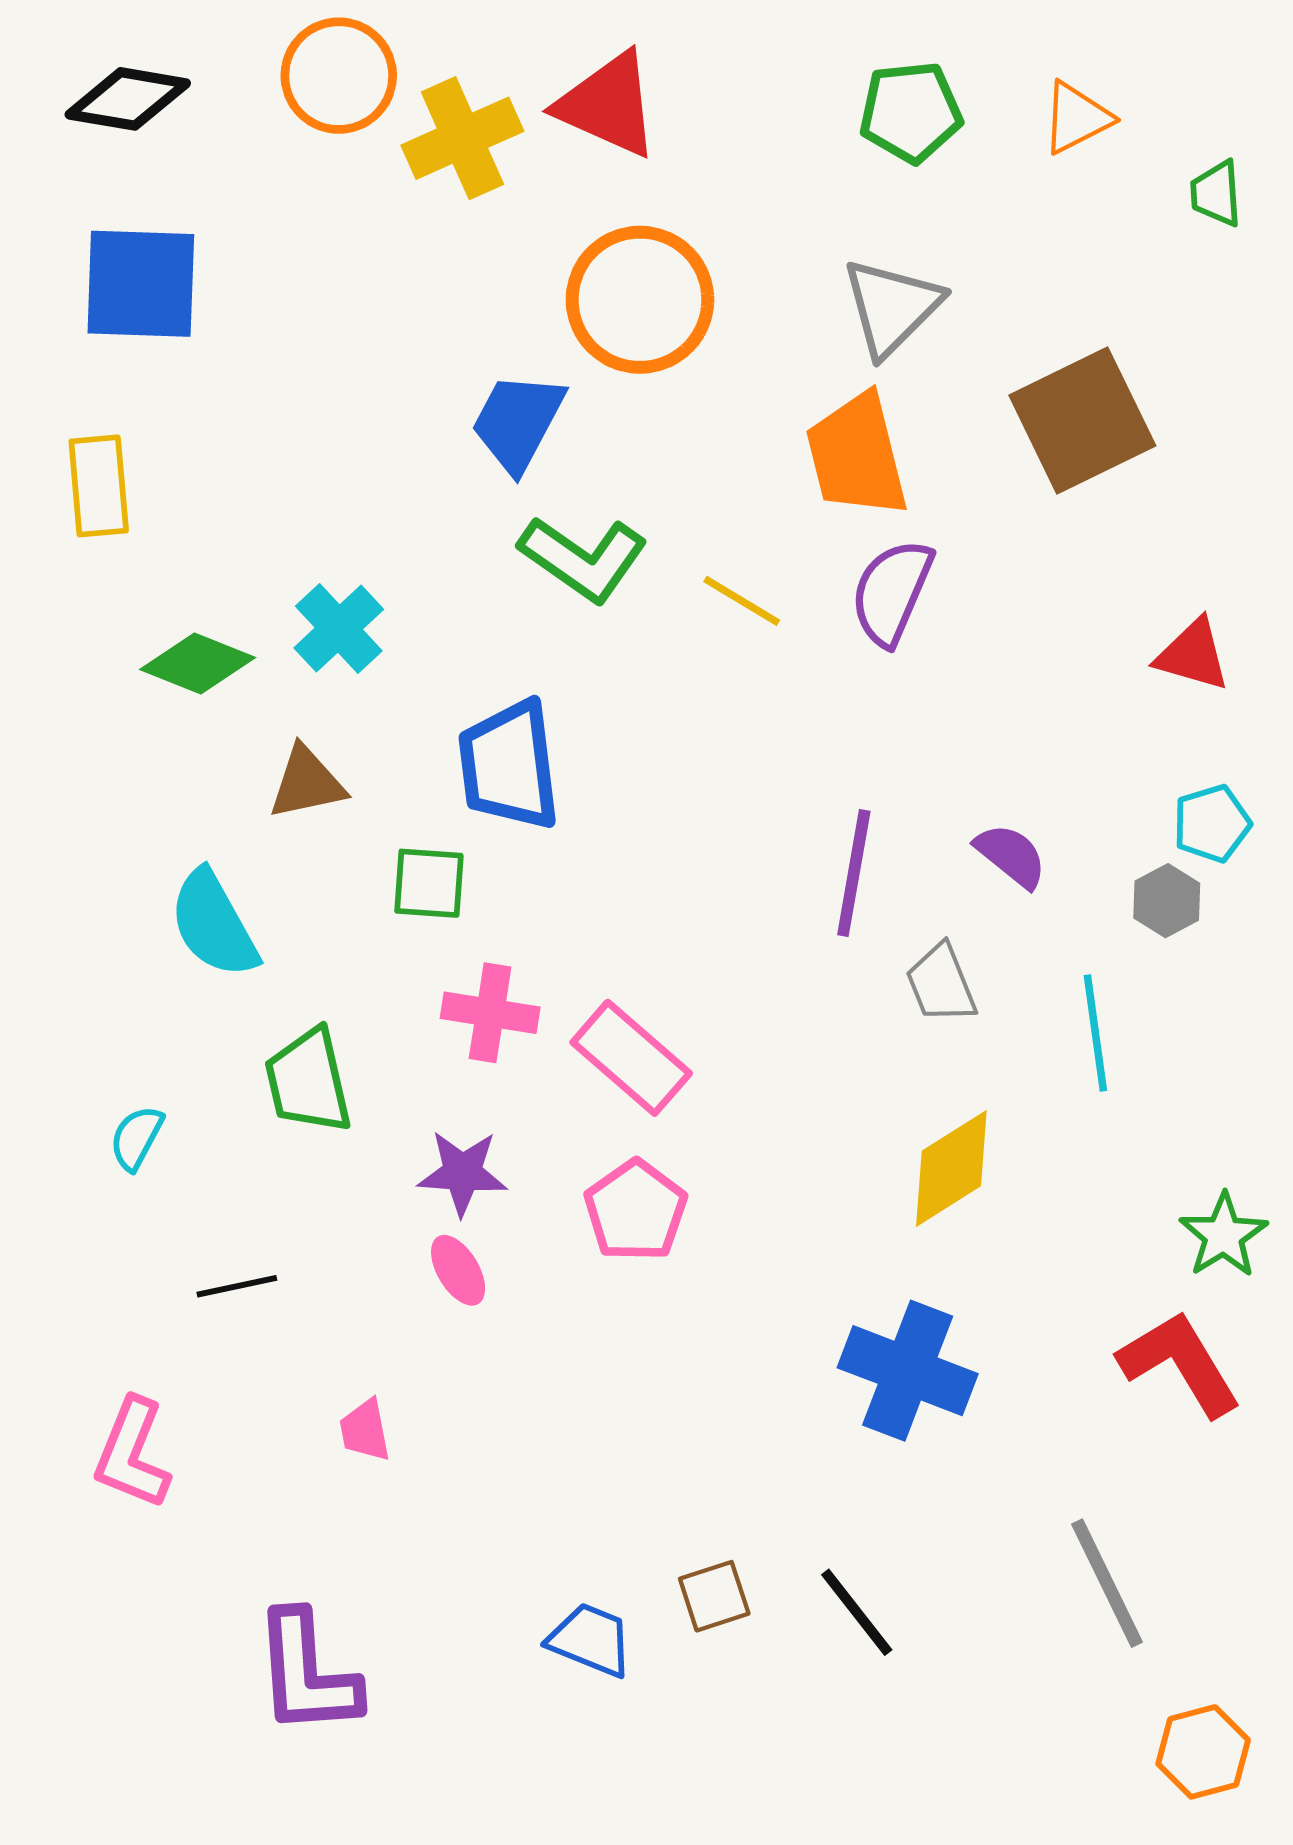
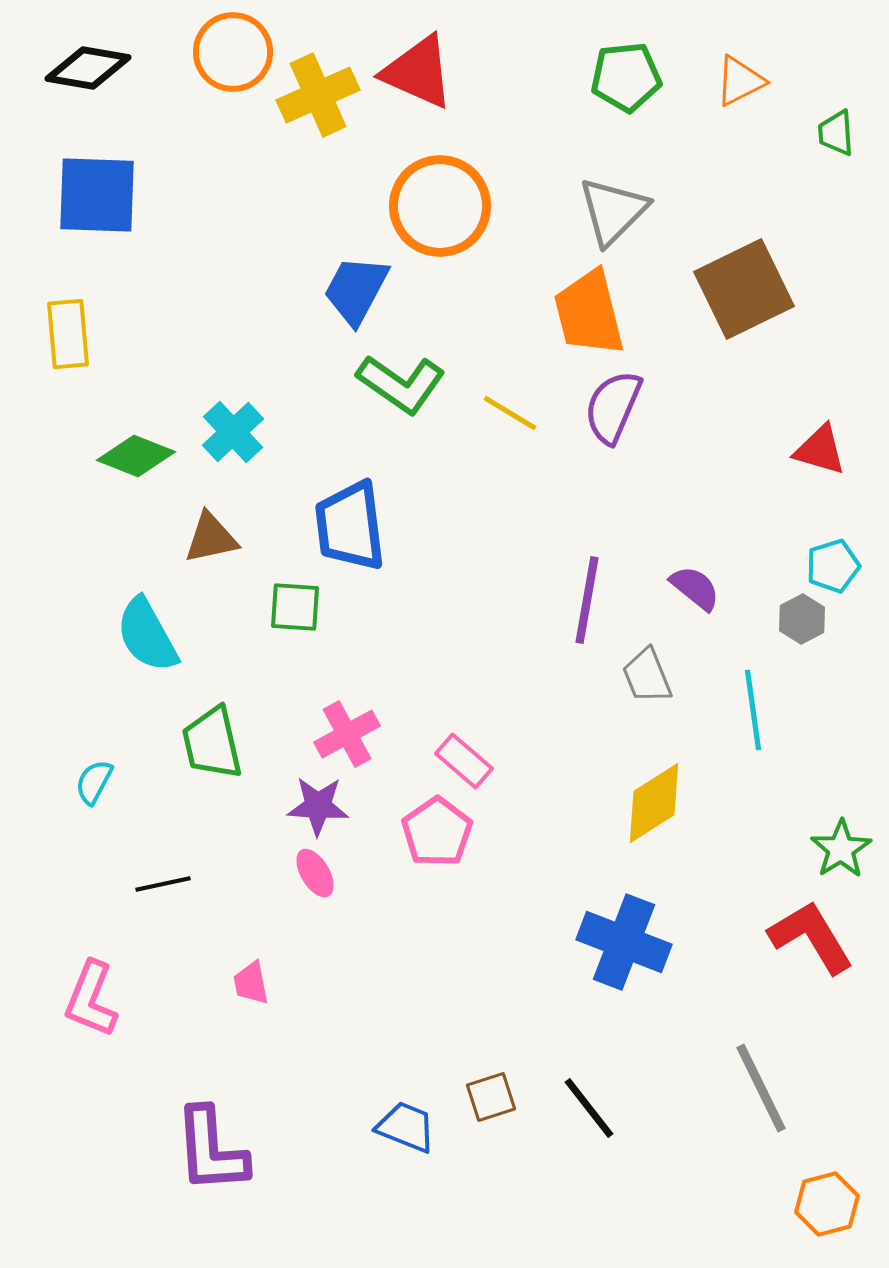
pink cross: (490, 1013) -> (347, 734), moved, turned -38
pink rectangle: (631, 1058) -> (464, 761), moved, size x0.7

